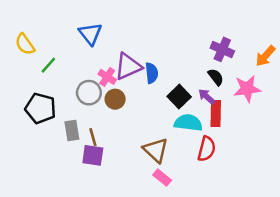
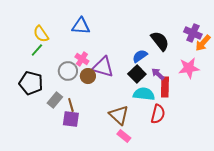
blue triangle: (90, 34) -> (81, 26), moved, turned -48
yellow semicircle: (25, 44) -> (41, 34), moved
purple cross: (222, 49) -> (193, 33), moved
purple triangle: (128, 66) -> (103, 67), moved, turned 40
blue semicircle: (152, 73) -> (140, 56), moved, turned -119
black semicircle: (216, 77) -> (160, 41), moved, size x1.5
gray rectangle: (72, 131) -> (55, 100), turned 49

